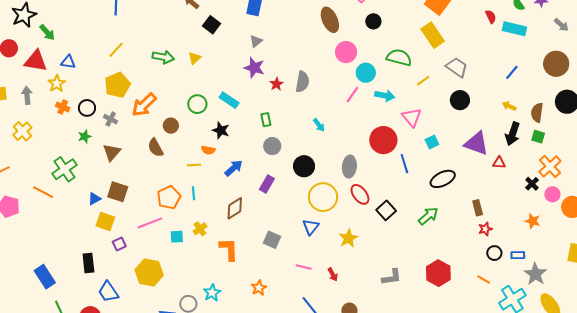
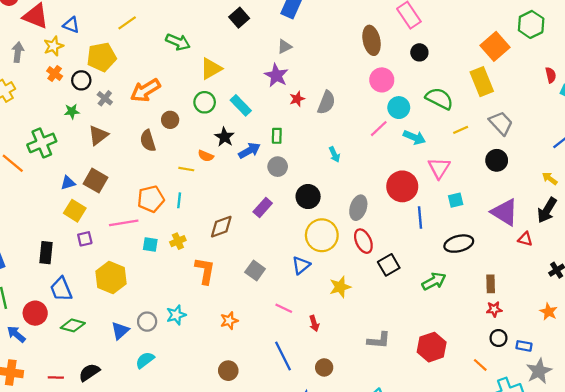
yellow triangle: (195, 58) -> (211, 69), moved, size x1.5
yellow pentagon: (117, 85) -> (102, 57), moved
blue arrow: (234, 168) -> (249, 151), moved

